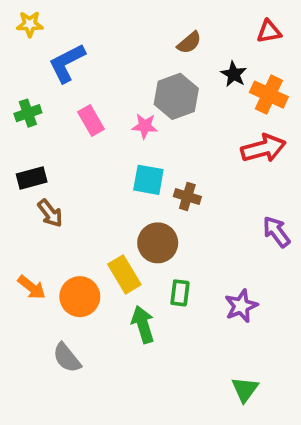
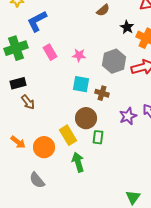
gray hexagon: (176, 96) -> (114, 61), moved
green cross: (28, 113) -> (16, 48), size x1.6
green rectangle: (180, 293) -> (98, 137), moved
purple star: (241, 306) -> (128, 116), moved

